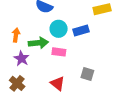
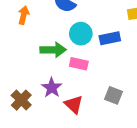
orange arrow: (16, 35) -> (24, 15), moved
purple star: (21, 58) -> (52, 88), moved

